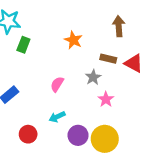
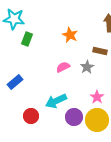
pink semicircle: (57, 84) -> (63, 67), moved, turned 32
pink star: (106, 99) -> (97, 97), moved
cyan arrow: (57, 117) -> (56, 101), size x1.5

